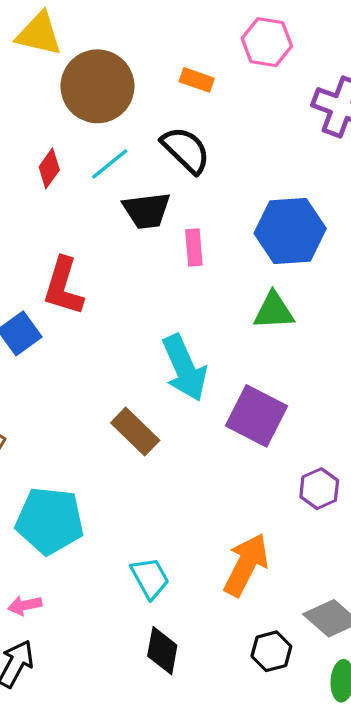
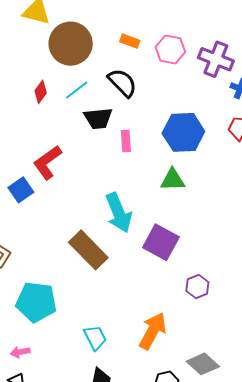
pink hexagon: (267, 42) -> (170, 49), moved
red L-shape: (63, 286) -> (47, 162), turned 36
brown rectangle: (135, 432) -> (88, 250), size x1.4

